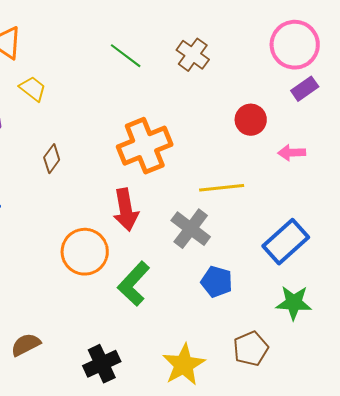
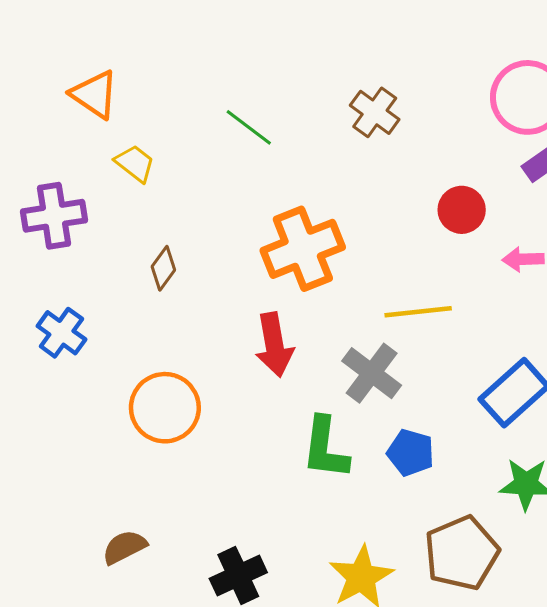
green line: (126, 56) -> (249, 127), moved
orange circle: (85, 252) -> (165, 408), moved
green L-shape: (134, 284) -> (325, 448), moved, turned -36
brown pentagon: (251, 349) -> (462, 553), size x1.4

